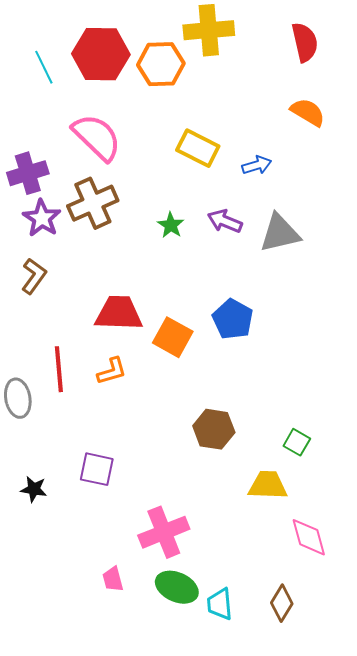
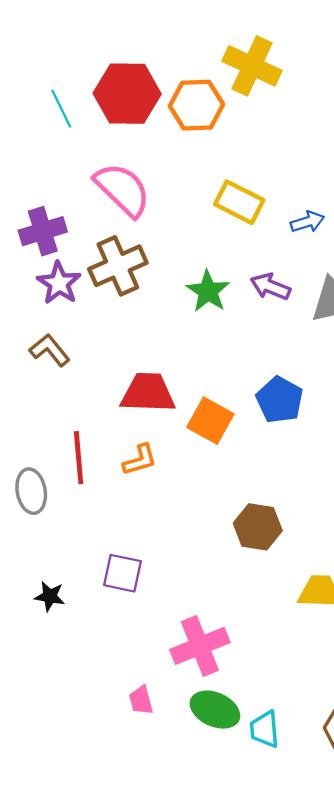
yellow cross: (209, 30) -> (252, 66), turned 30
green star: (171, 225) -> (208, 291), size x1.4
brown L-shape: (34, 276) -> (50, 350), turned -75

